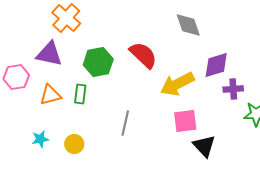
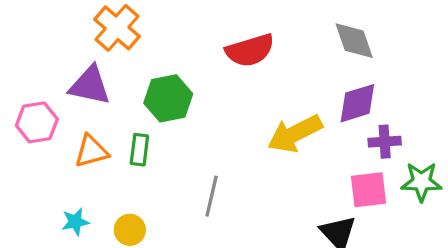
gray diamond: (188, 25) -> (354, 41), moved
red semicircle: (143, 55) -> (250, 50), moved, turned 120
pink square: (185, 121) -> (369, 190), moved

